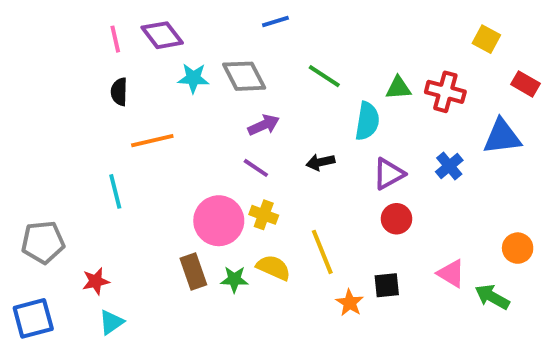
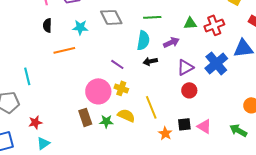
green line: (324, 76) -> (152, 17), turned -36
cyan star: (193, 78) -> (80, 27), moved
red cross: (445, 92) -> (214, 25), turned -36
cyan semicircle: (367, 121) -> (143, 40), moved
purple arrow: (264, 125) -> (171, 42), moved
blue cross: (449, 166) -> (216, 63), size x1.6
cyan line: (115, 191) -> (27, 76), moved
pink triangle: (451, 273) -> (204, 126), moved

